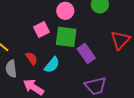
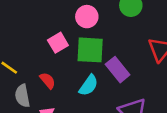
cyan semicircle: (52, 65) -> (89, 85), moved

